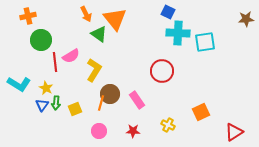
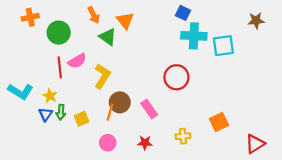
orange triangle: (115, 19) -> (125, 21), size x0.7
brown star: (246, 19) -> (256, 21), moved
green circle: (41, 40) -> (59, 33), moved
yellow cross: (168, 125) -> (183, 136), turned -32

